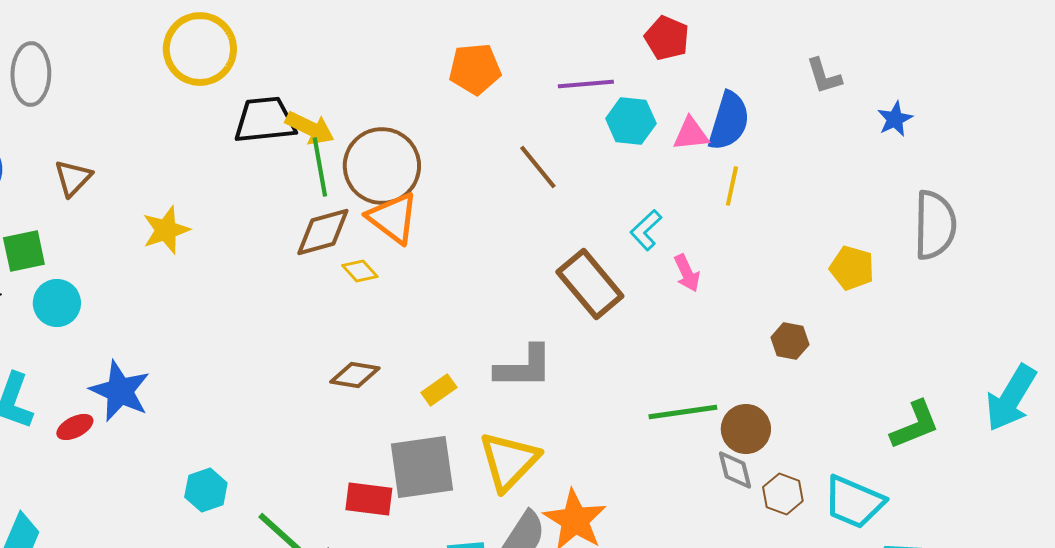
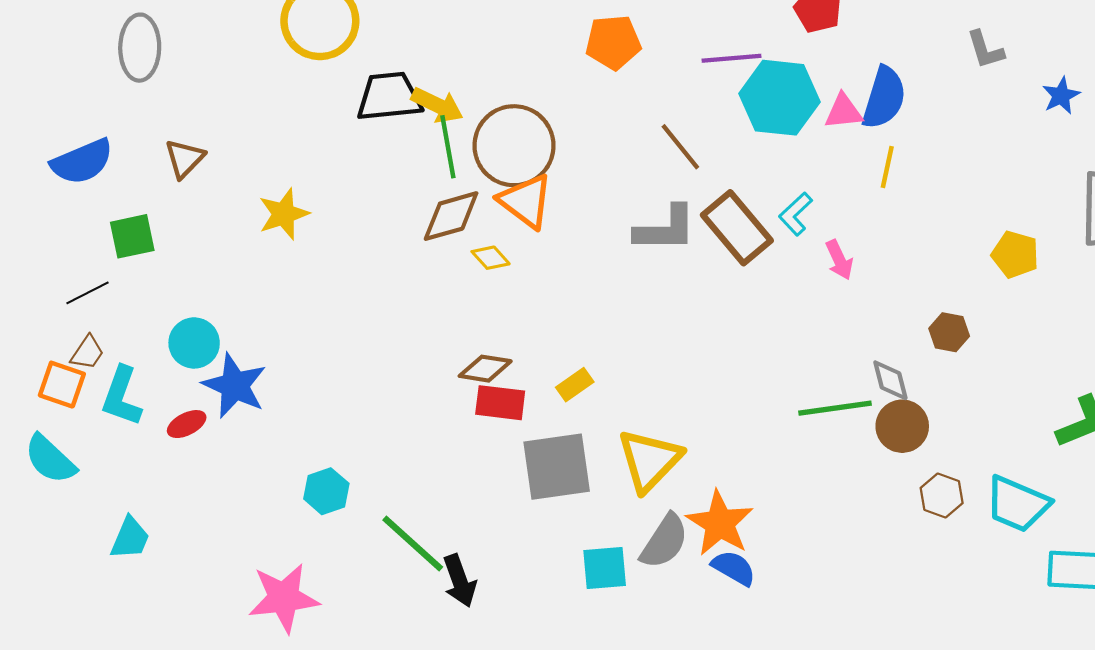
cyan hexagon: (631, 121) -> (780, 98), size x1.5
brown rectangle: (590, 284) -> (737, 228), moved
cyan circle: (57, 303) -> (194, 343), moved
gray L-shape: (524, 367) -> (665, 229), moved
gray diamond: (735, 470) -> (890, 380), moved
red rectangle: (369, 499) -> (500, 403), moved

